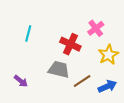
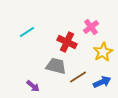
cyan line: (28, 34) -> (27, 32), turned 42
purple arrow: (21, 81) -> (33, 86), moved

